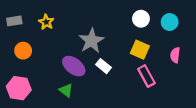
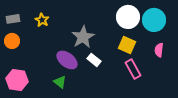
white circle: (141, 19) -> (128, 17), size x1.5
cyan circle: (170, 22) -> (154, 20), size x1.5
orange circle: (23, 51) -> (12, 41), moved

